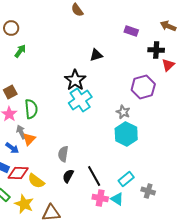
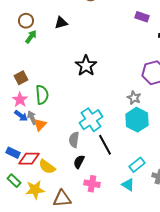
brown circle: (11, 28) -> (26, 21), moved
black triangle: (96, 55) -> (61, 23), moved
cyan cross: (80, 100) -> (91, 120), moved
blue arrow: (12, 148) -> (21, 116), moved
black line: (94, 176) -> (105, 145), moved
pink cross: (100, 198) -> (92, 184), moved
yellow star: (24, 204) -> (35, 190), turned -30

